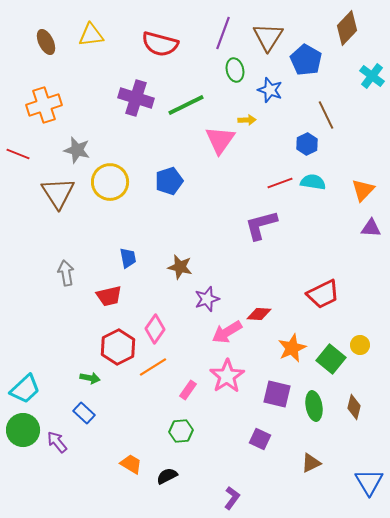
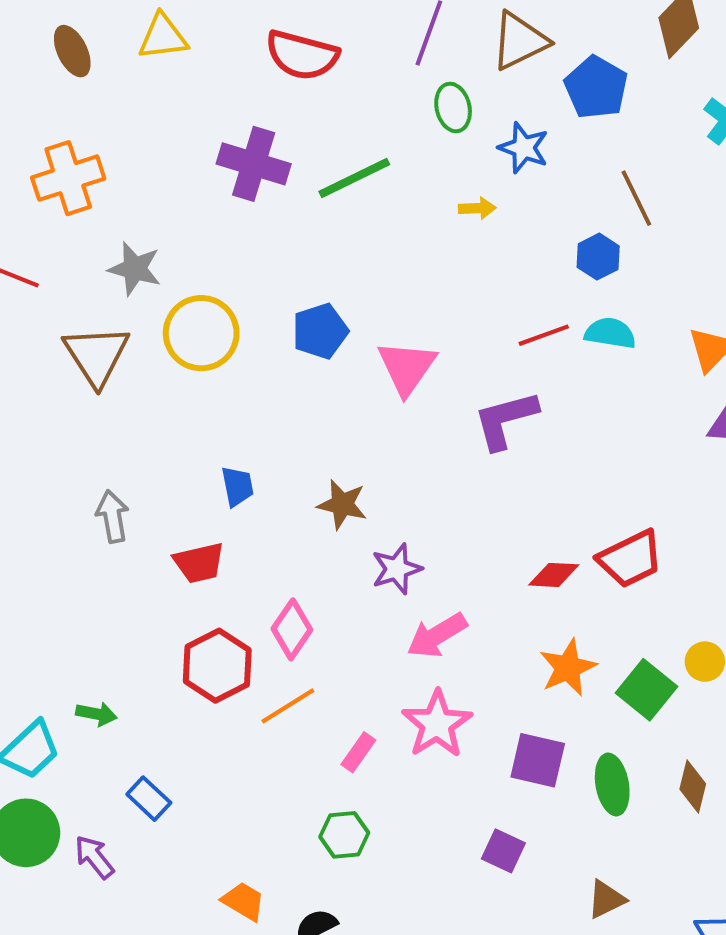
brown triangle: (268, 37) -> (520, 41), turned 32
pink triangle: (220, 140) -> (407, 367), moved
red diamond: (259, 314) -> (554, 575), moved
green arrow: (90, 378) -> (96, 714), moved

